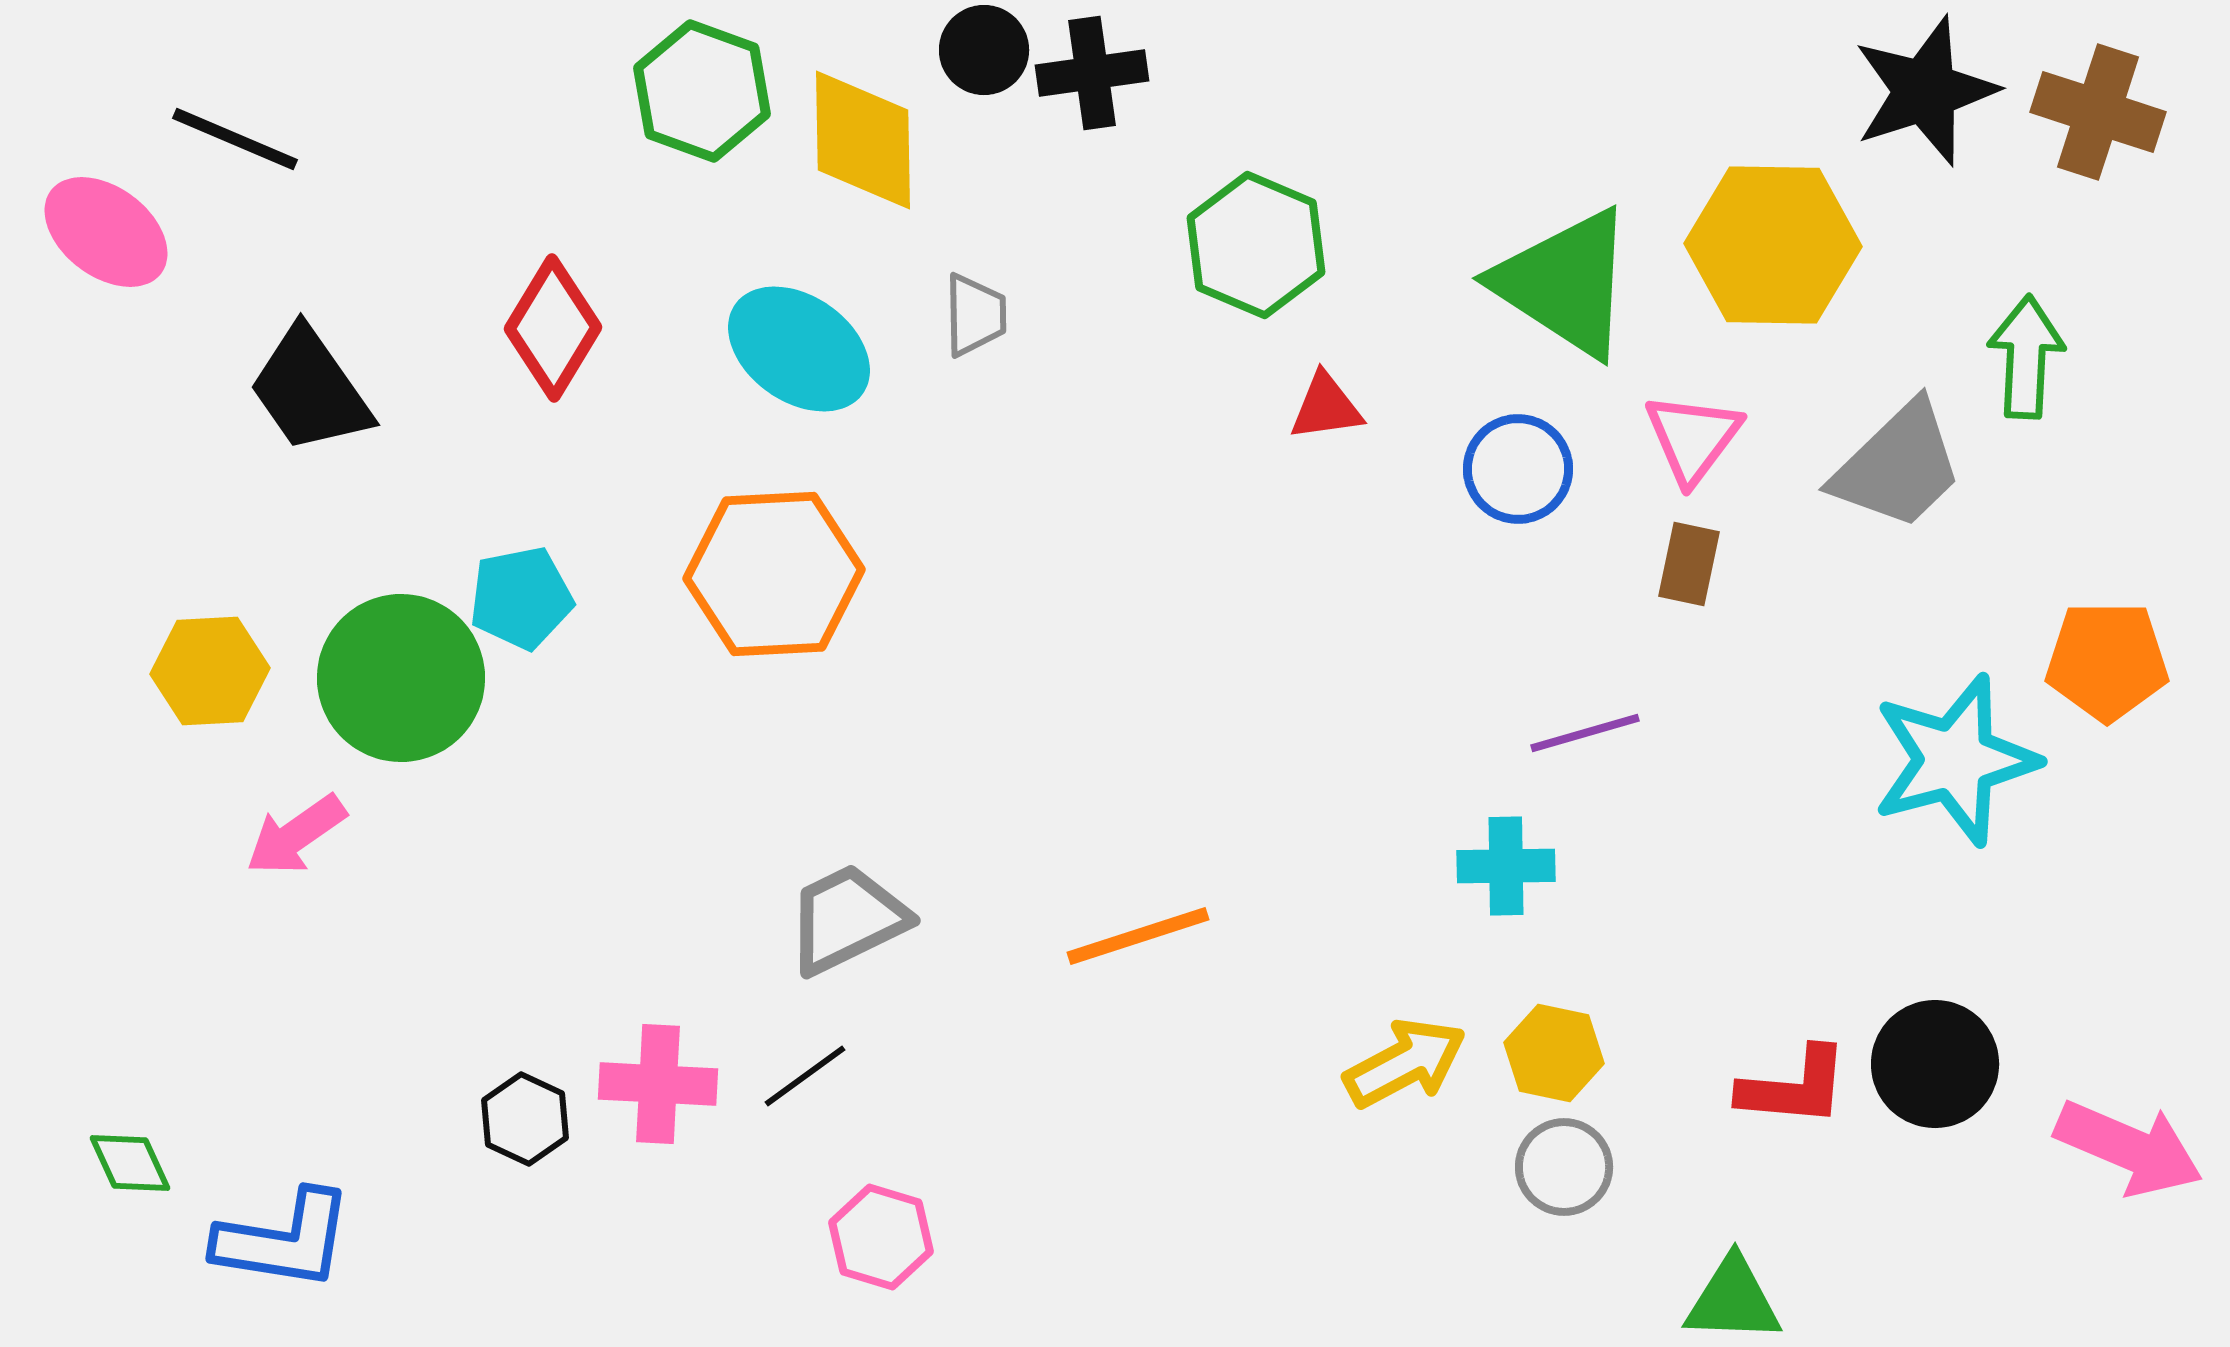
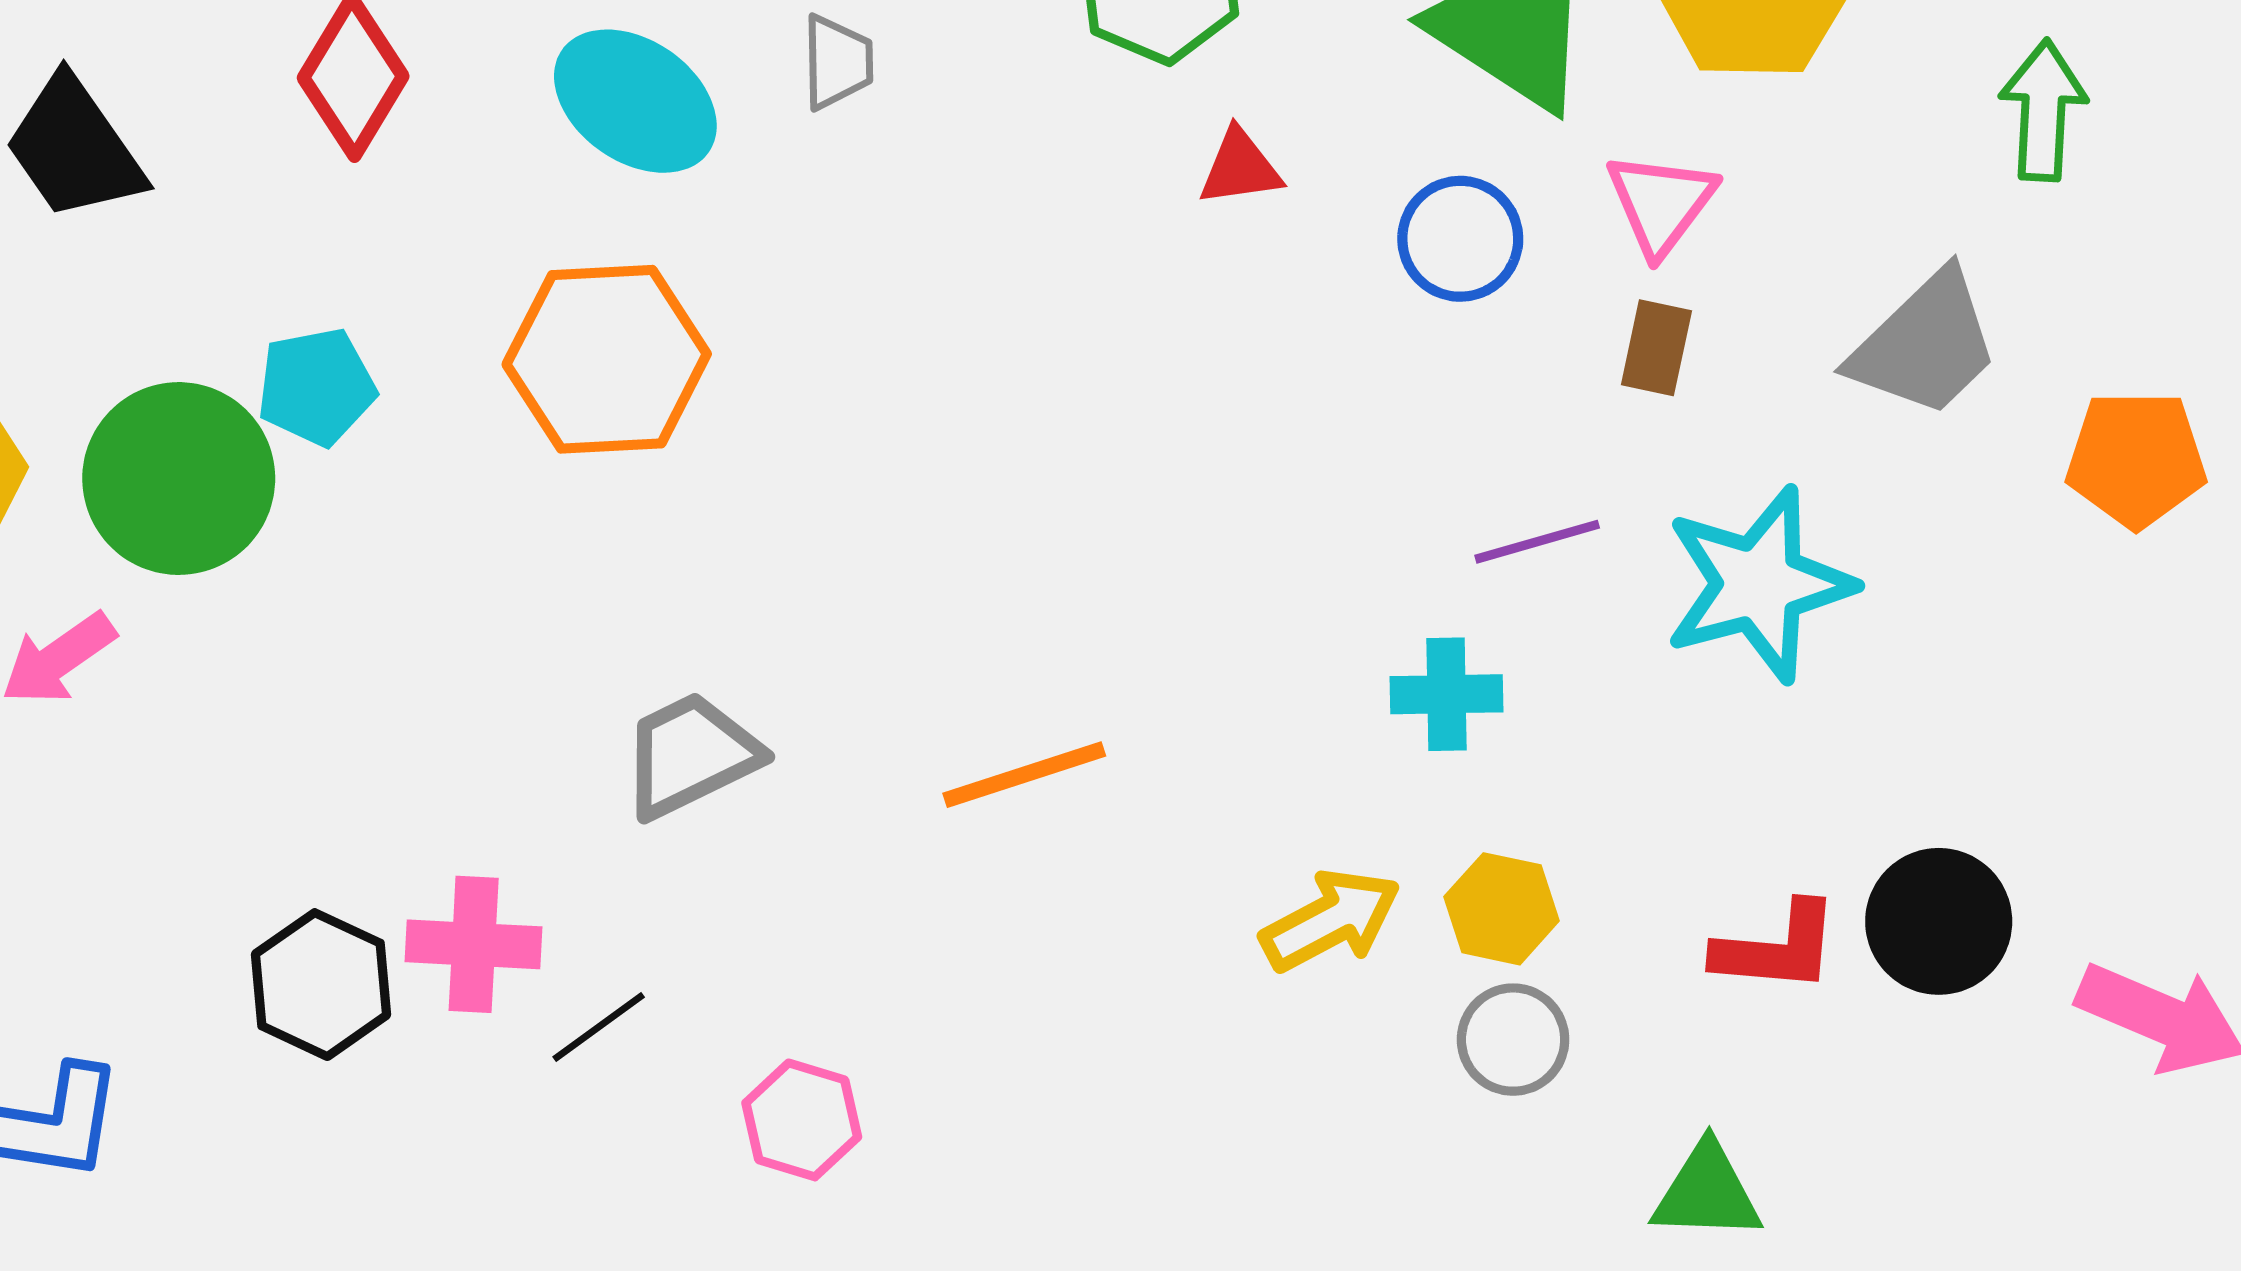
gray trapezoid: (1898, 466) -> (1925, 344), moved
cyan star: (1955, 760) -> (1759, 584), moved
black line: (805, 1076) -> (599, 1027), moved
black hexagon: (525, 1119) -> (321, 985), size x1.4
pink hexagon: (881, 1237) -> (802, 1120), moved

